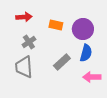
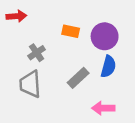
red arrow: (24, 17) -> (16, 16), moved
pink arrow: (92, 77) -> (103, 108), moved

